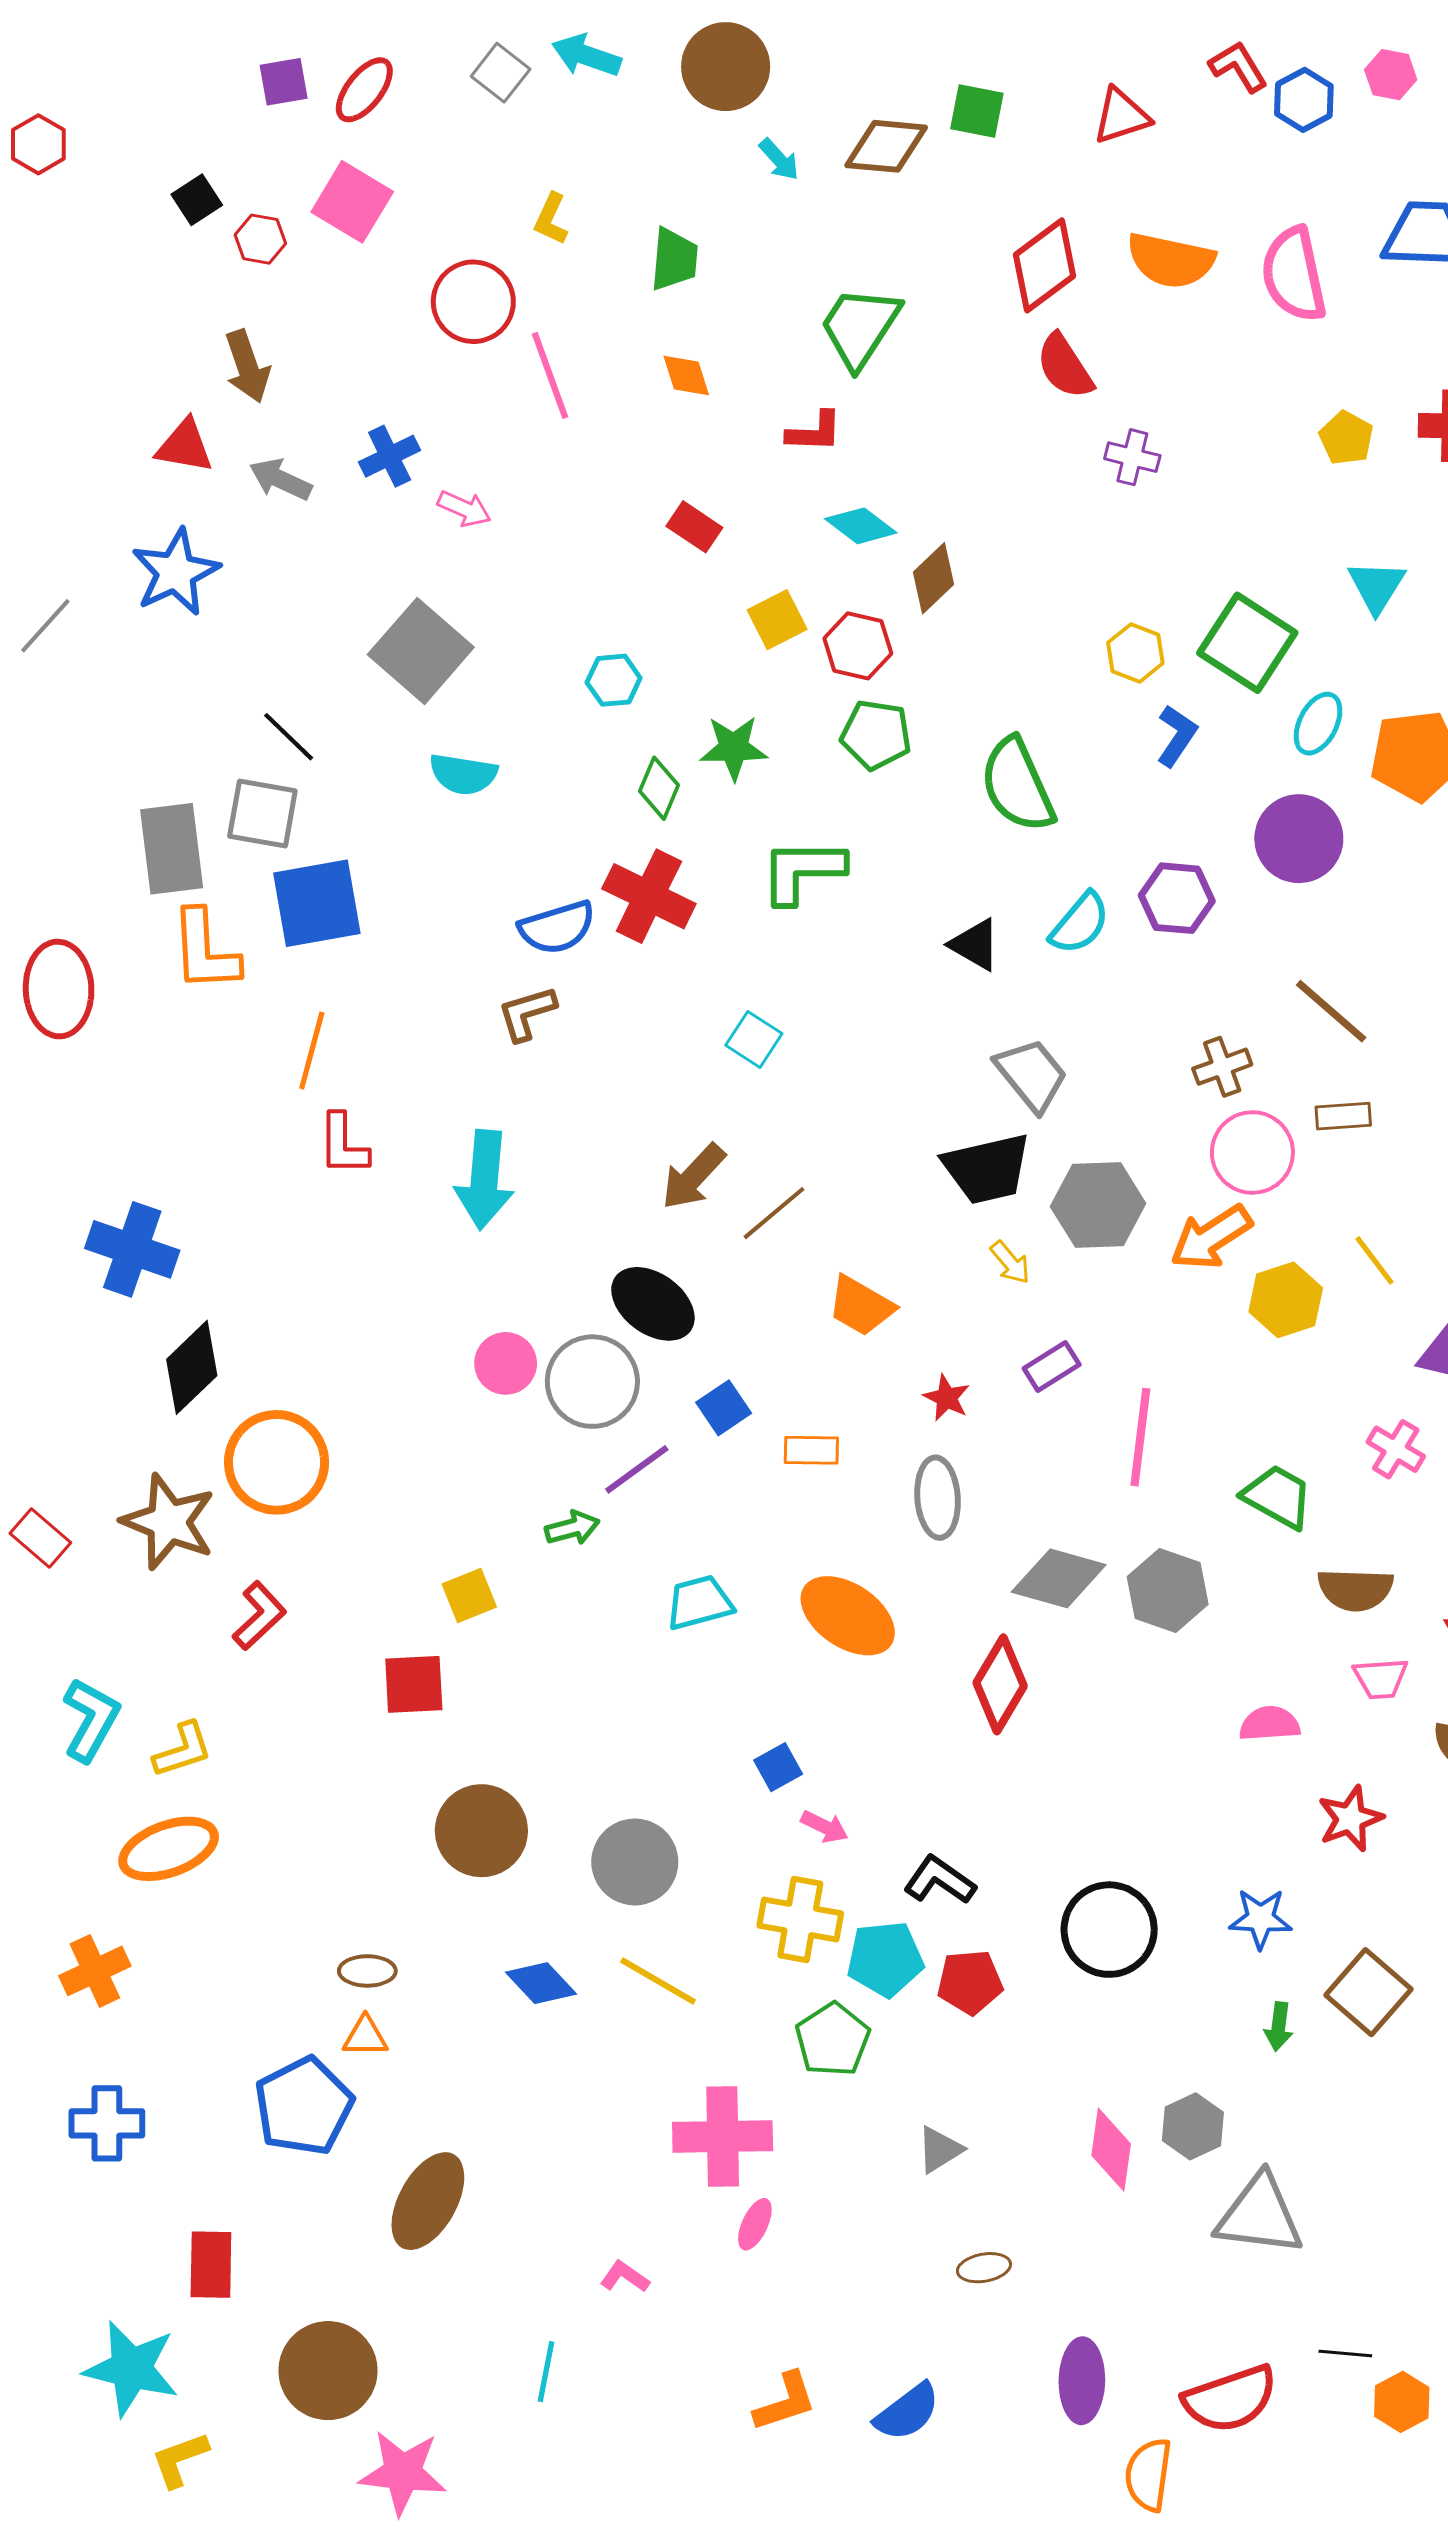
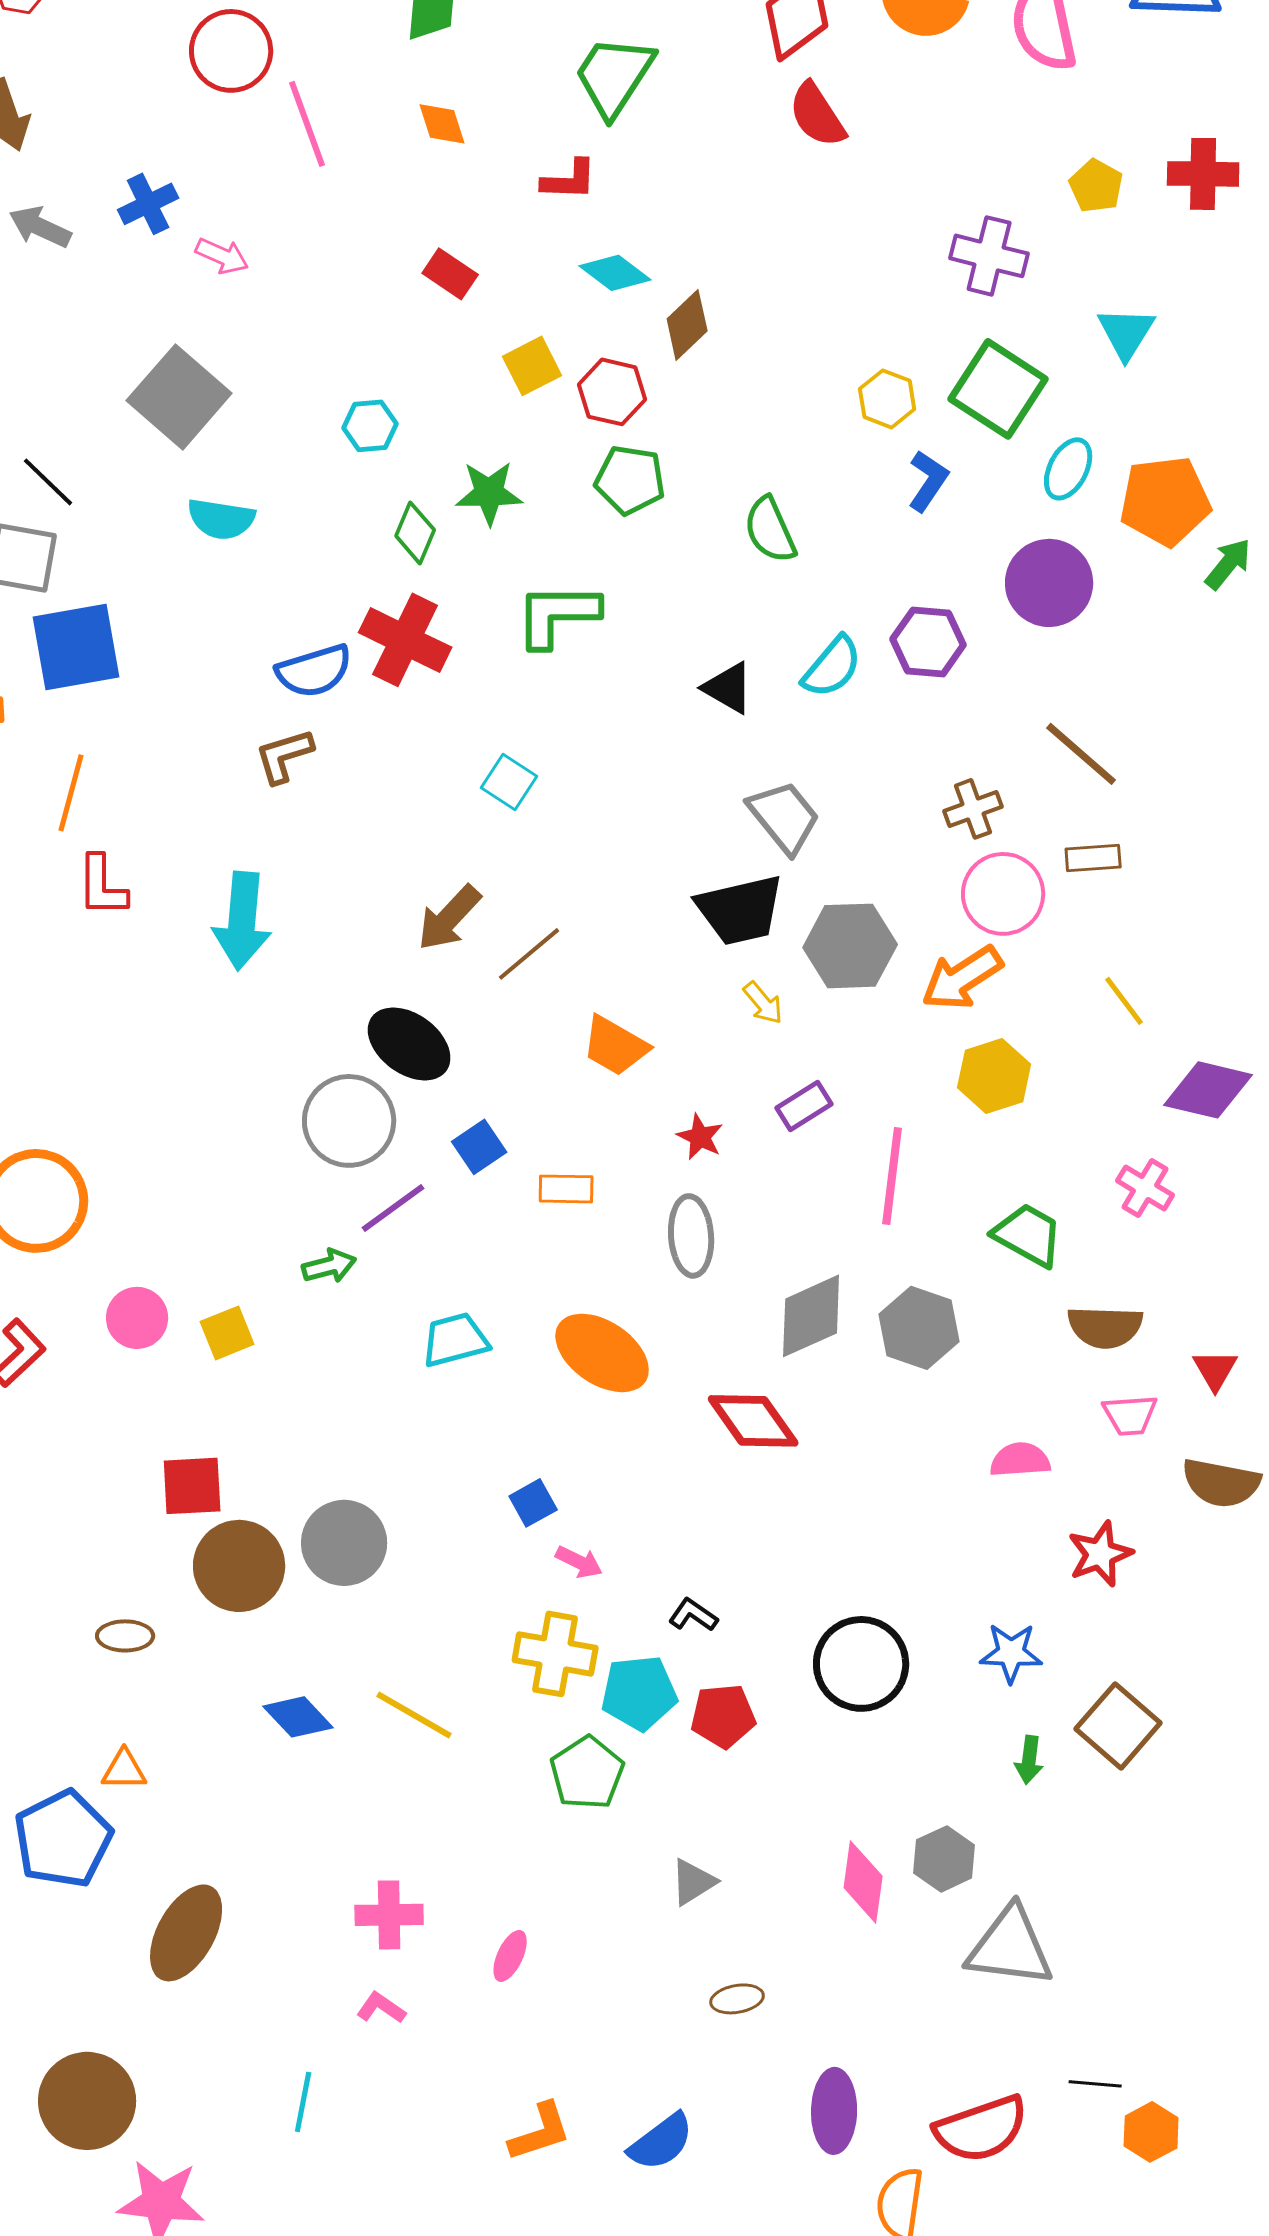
purple cross: (1132, 457) -> (989, 256), moved, size x1.4
green semicircle: (1017, 785) -> (770, 530), size x0.7
yellow hexagon: (1286, 1300) -> (994, 1076), moved
pink circle: (506, 1363) -> (137, 1318), moved
gray diamond: (1059, 1578) -> (811, 1316), turned -40
red square: (414, 1684) -> (192, 1486), moved
red diamond: (1000, 1684) -> (753, 1421), turned -66
gray circle: (635, 1862) -> (344, 1543), moved
black L-shape: (940, 1880) -> (693, 1615), size x0.7
brown ellipse: (367, 1971) -> (125, 1636), moved
pink cross: (723, 2136) -> (389, 1915), moved, size x0.7

